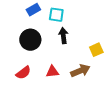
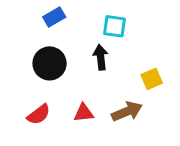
cyan square: (56, 15) -> (114, 26), moved

